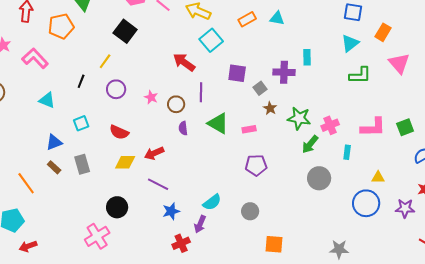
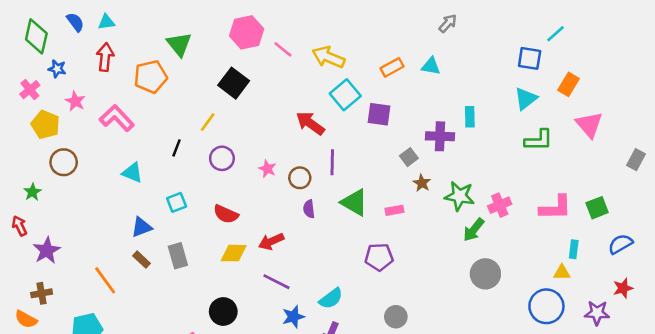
purple square: (237, 73) -> (379, 114), moved
cyan rectangle: (347, 152) -> (574, 249), moved
purple pentagon: (256, 165) -> (379, 257), moved
cyan semicircle: (212, 202) -> (331, 299), moved

